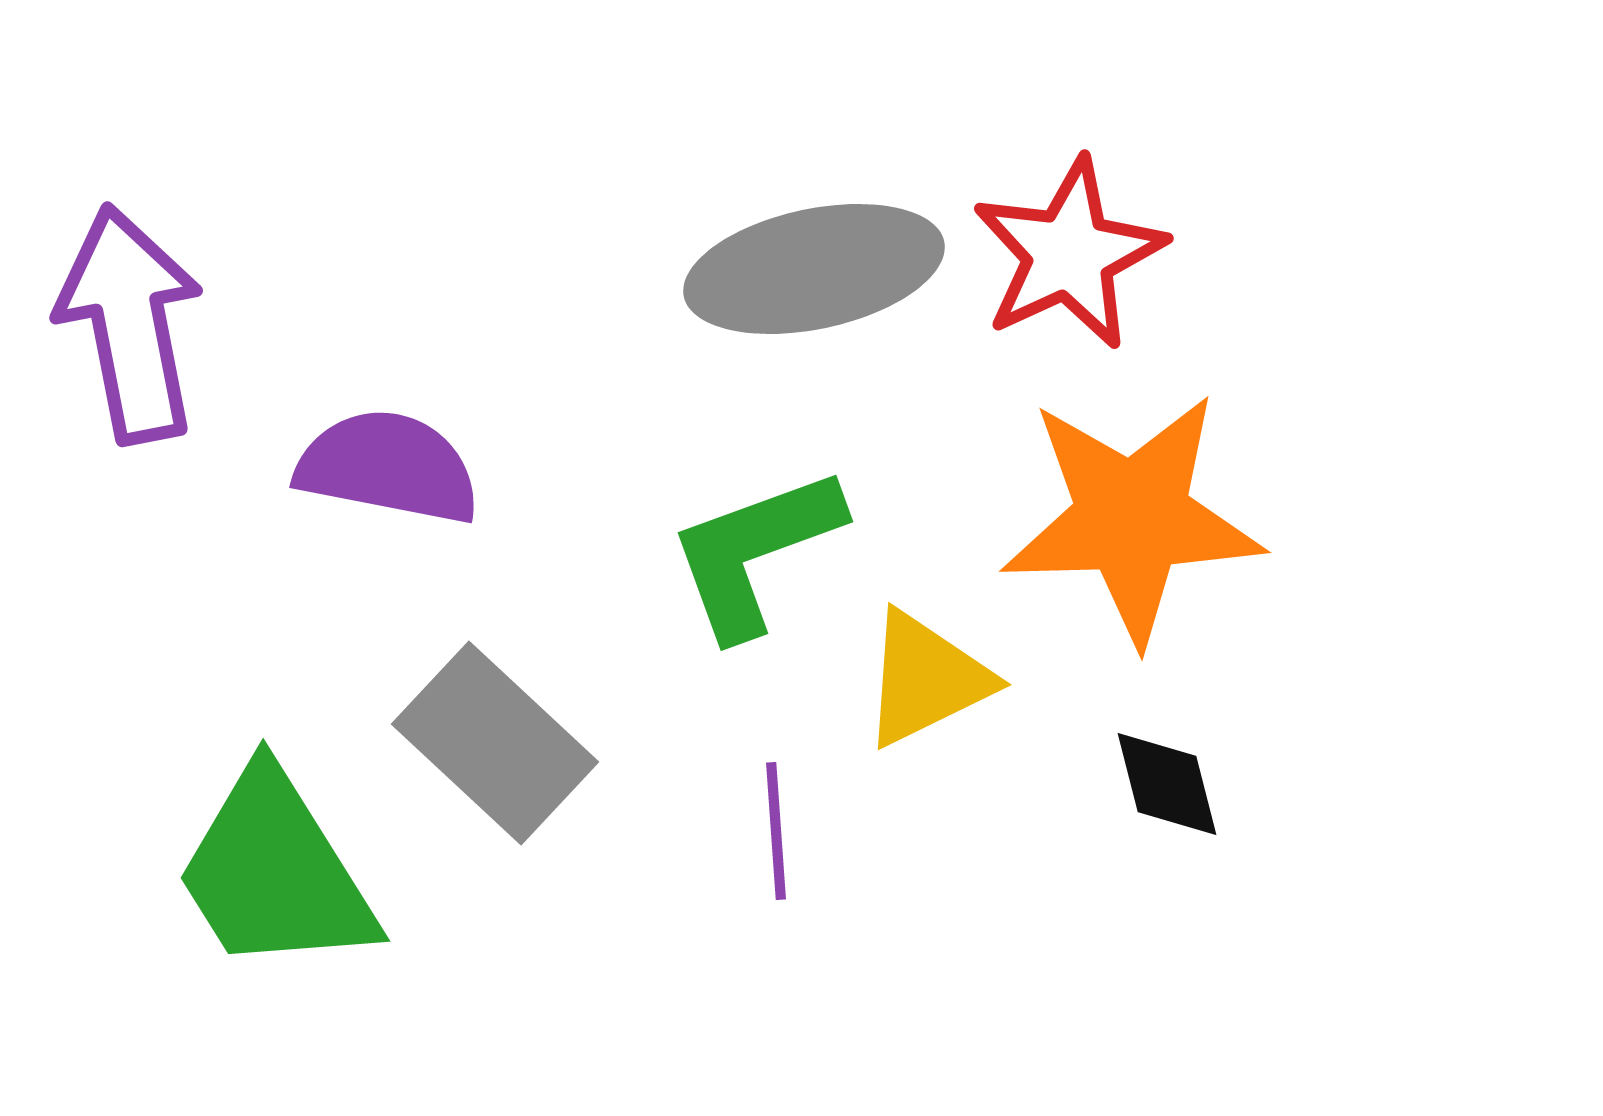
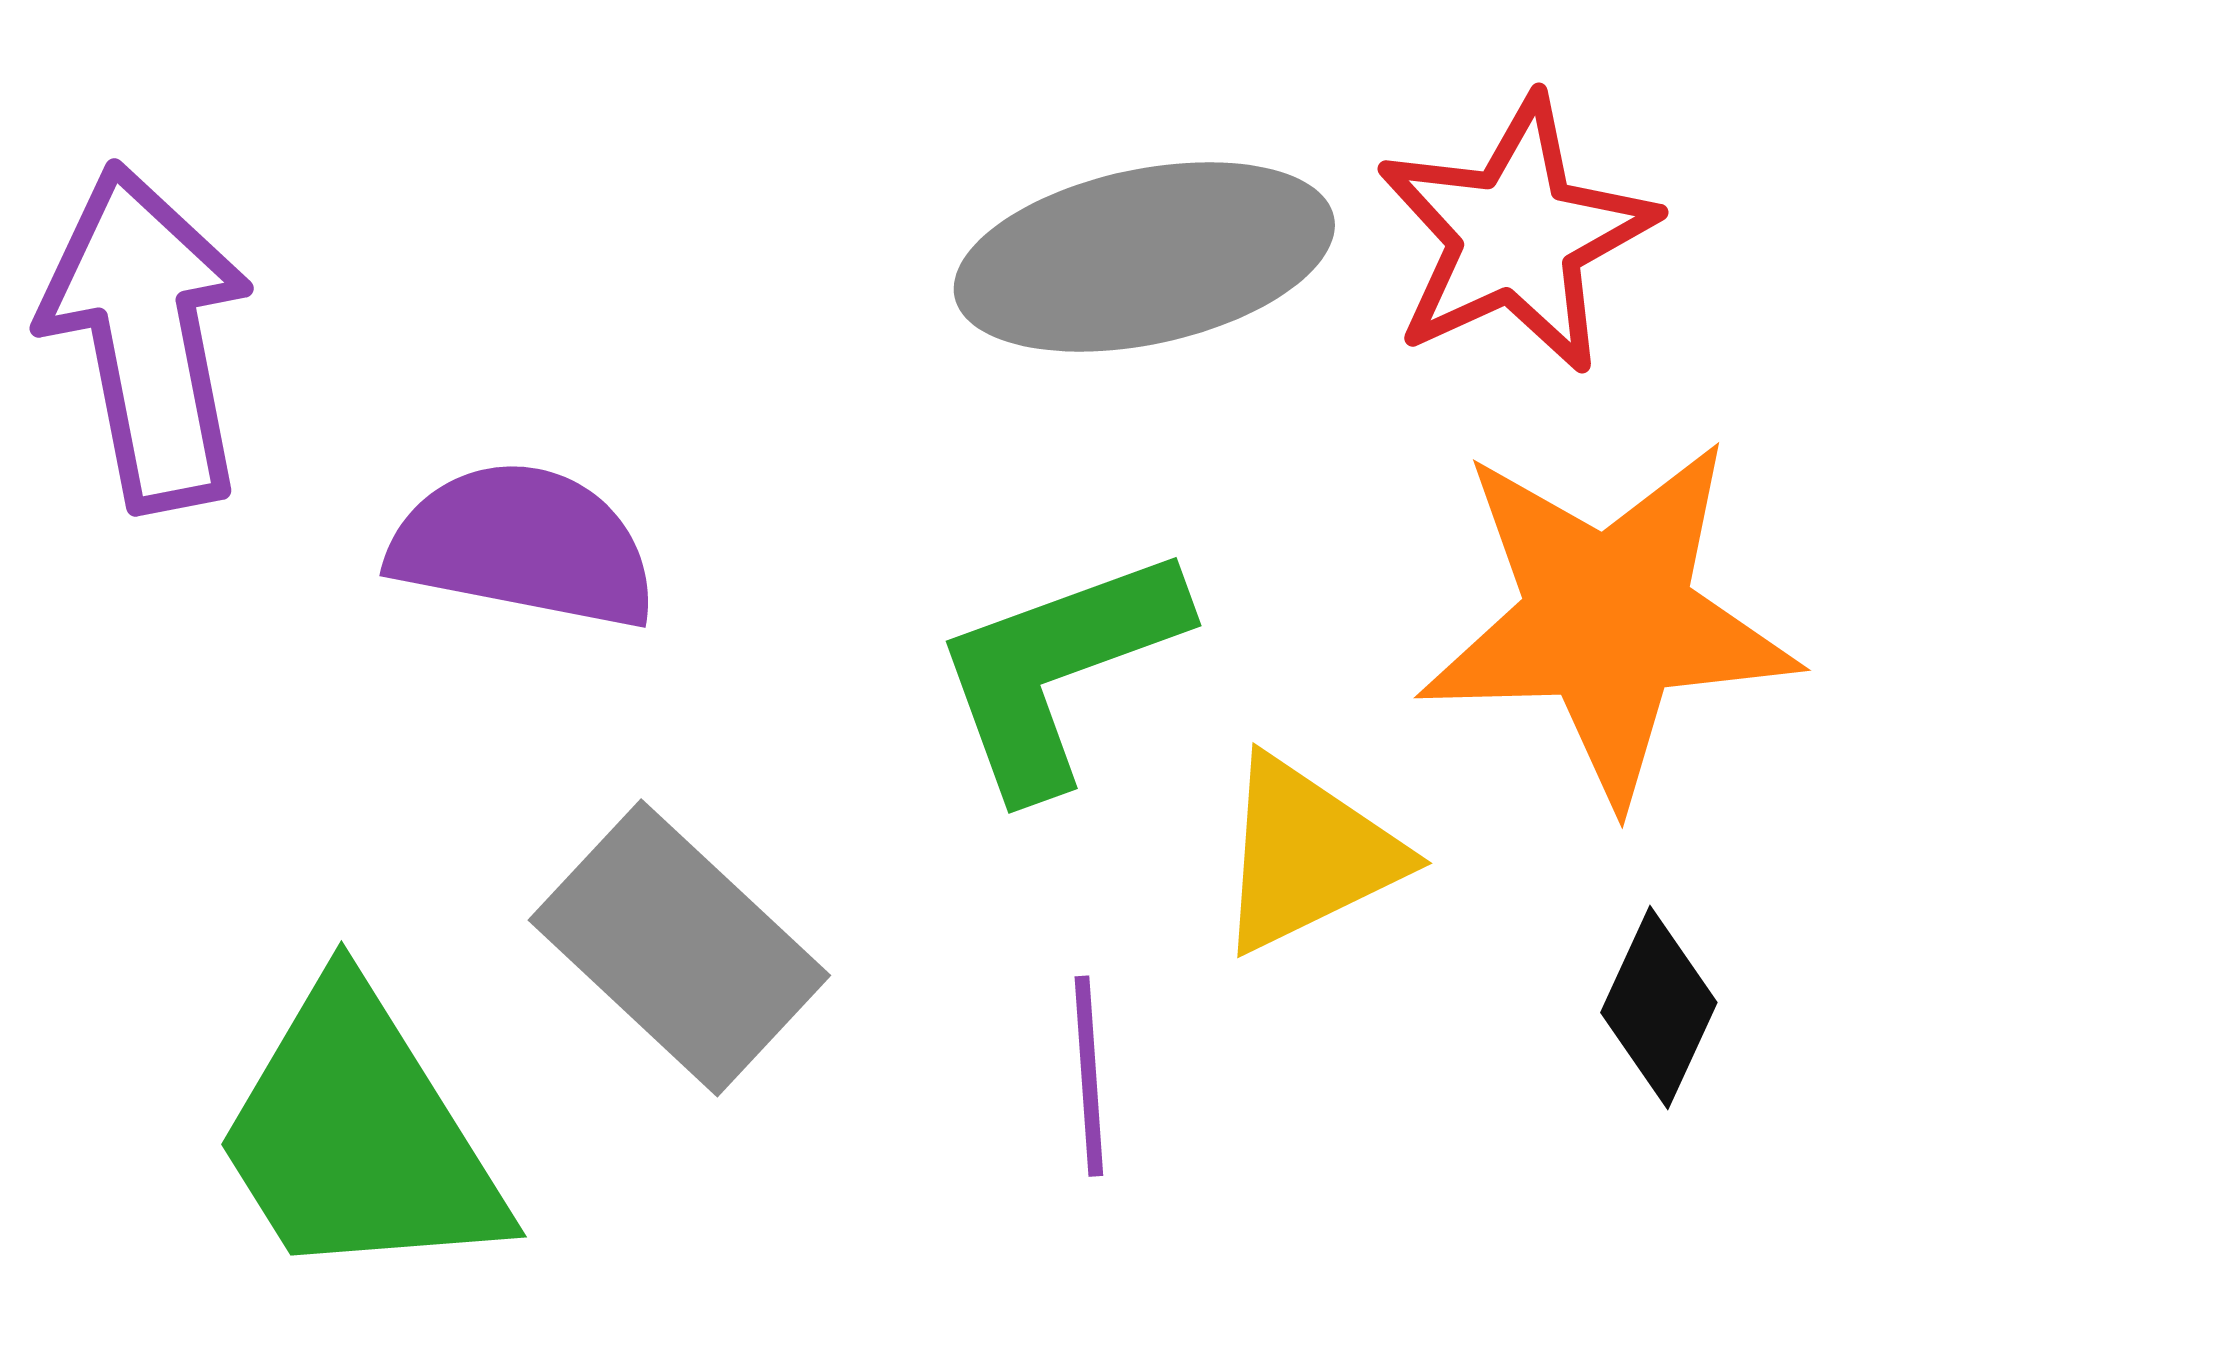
black diamond: (1167, 784) -> (1659, 1008), turned 39

